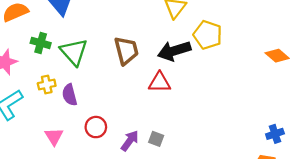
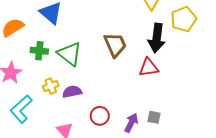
yellow pentagon: (208, 35) -> (184, 19), turned -30
black arrow: (174, 51) -> (157, 38), turned -56
purple semicircle: (70, 95) -> (72, 92), turned 102

